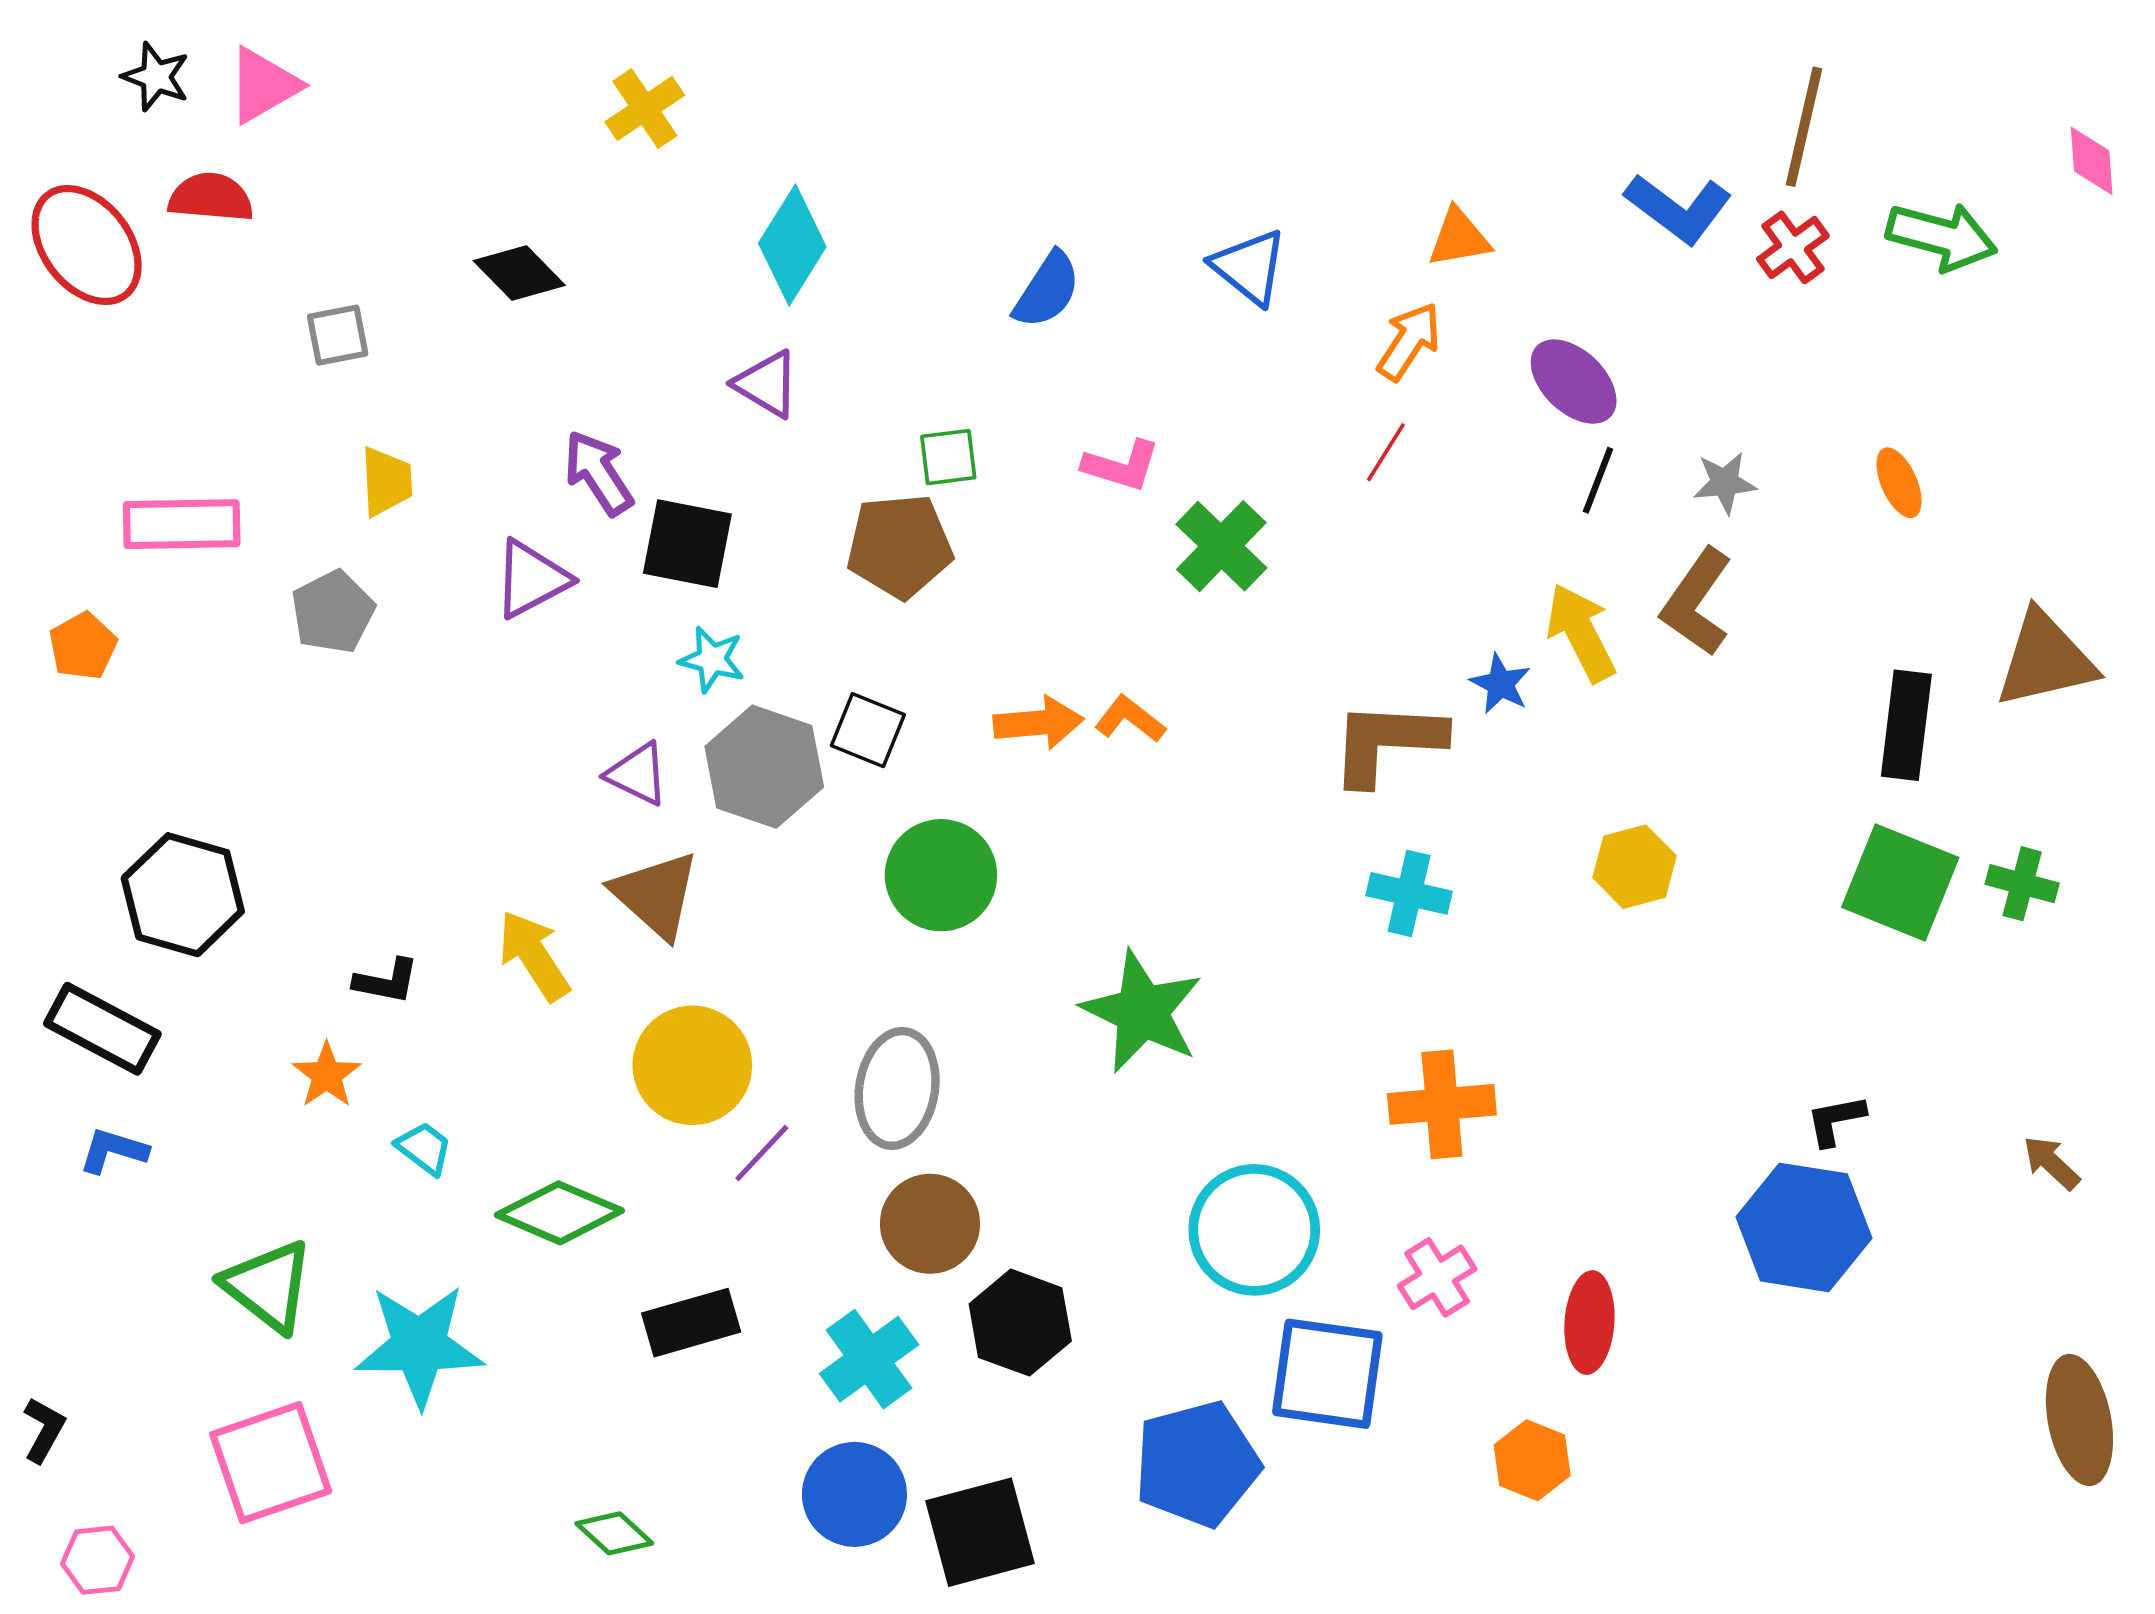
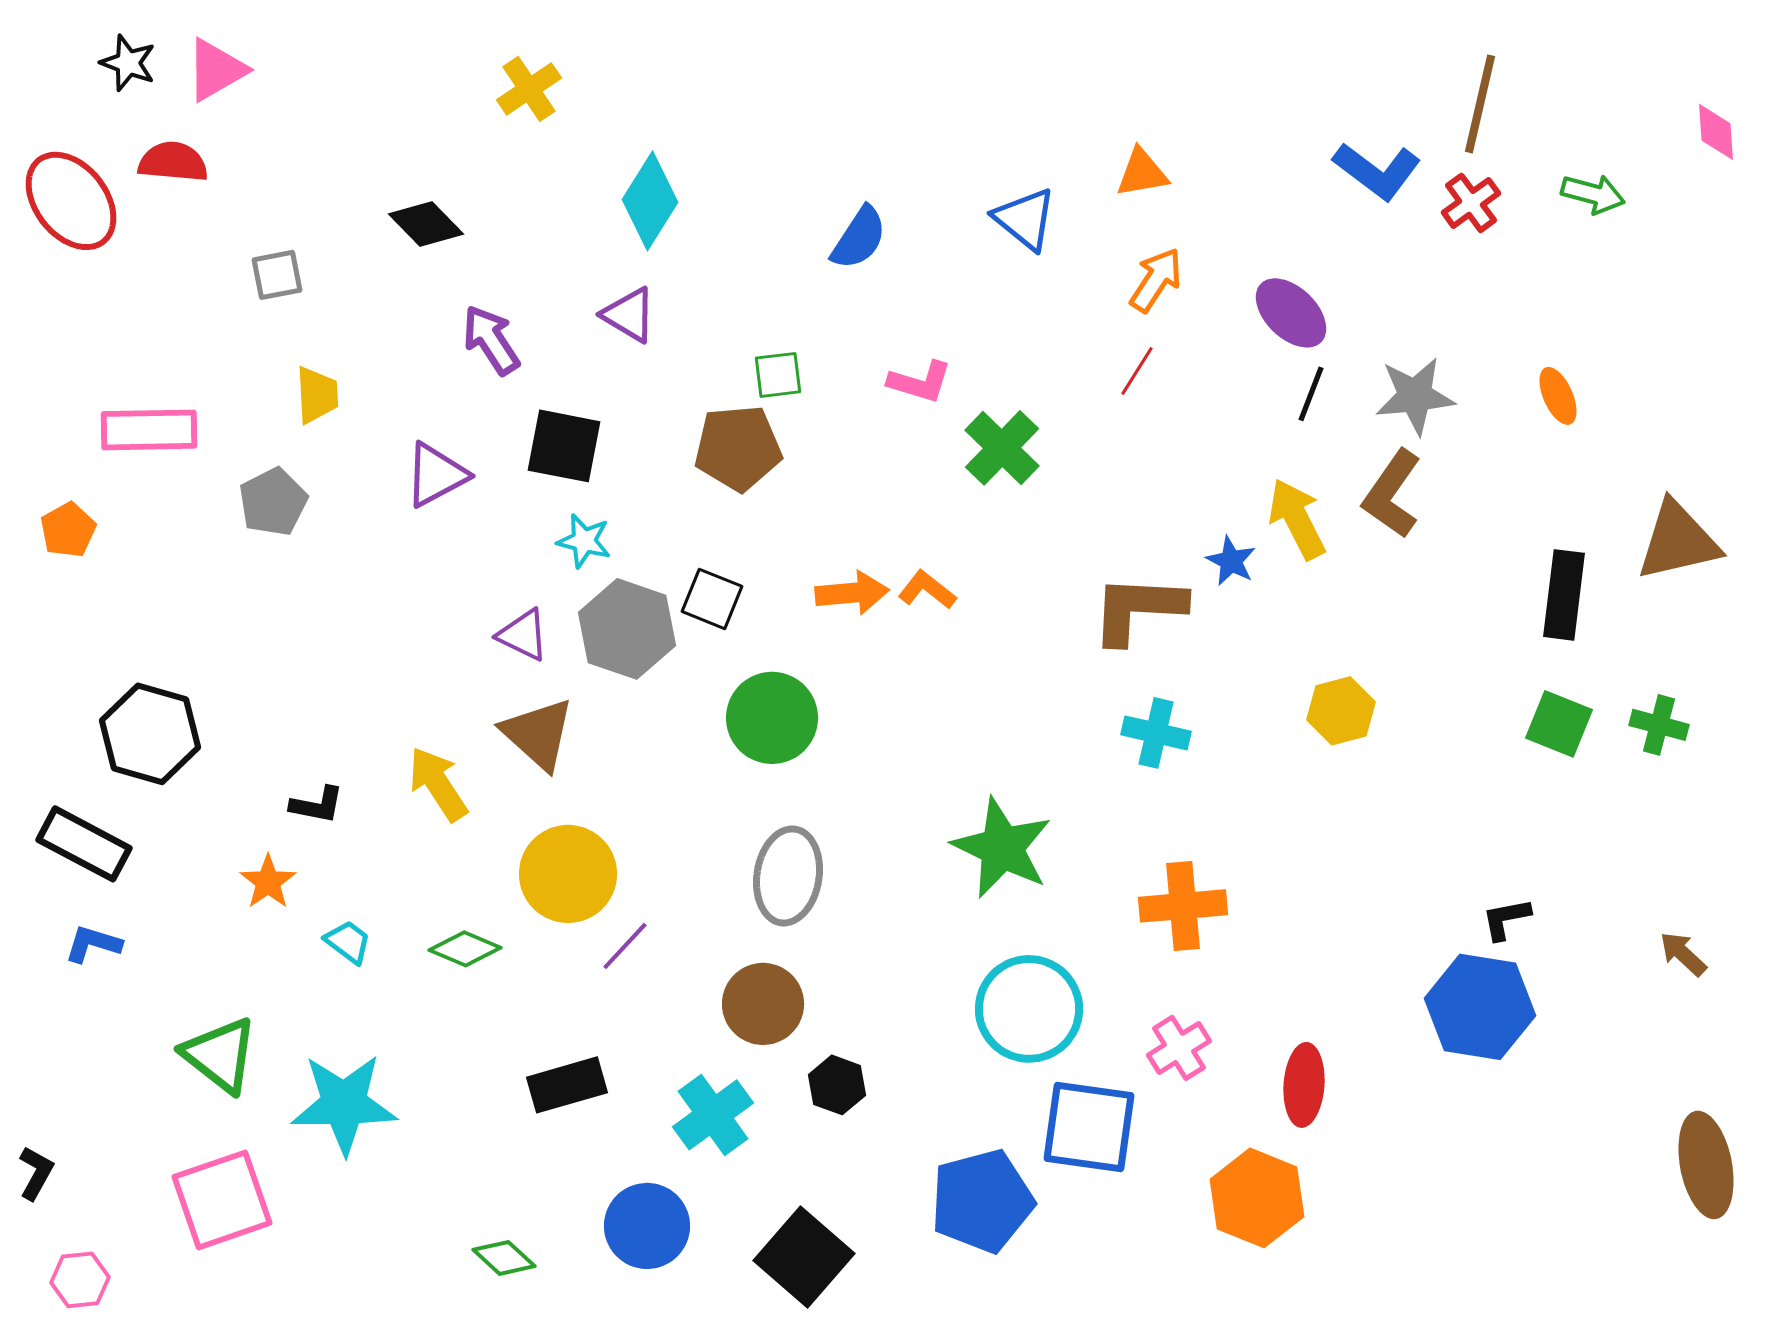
green arrow: (1942, 236) -> (1593, 194), size x0.7
orange triangle: (1459, 238) -> (1142, 173), moved
purple arrow: (598, 473) -> (491, 340), moved
gray star: (1725, 483) -> (1415, 396), size x1.5
green square: (1900, 882) -> (1559, 724), size x0.7
green star: (1142, 1012) -> (1002, 848), moved
gray ellipse: (897, 1088) -> (788, 876), moved
green diamond: (559, 1213) -> (465, 949), moved, size x0.7
black hexagon: (1020, 1323) -> (837, 1085), size x0.7
orange hexagon: (1532, 1460) -> (1257, 1198), size x1.5
blue circle: (854, 1494) -> (647, 1226), moved
black square: (980, 1532) -> (804, 1257), turned -34

